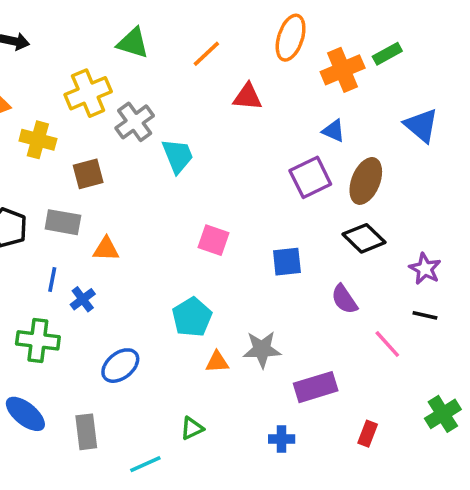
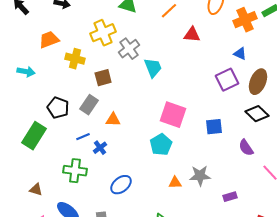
gray rectangle: (63, 222) -> (89, 105), turned -66
pink square: (213, 240) -> (173, 115), size x1.5
blue line: (52, 280) -> (83, 137), turned 56
cyan pentagon: (192, 317) -> (161, 145), moved
purple rectangle: (316, 387) -> (230, 197), size x0.6

